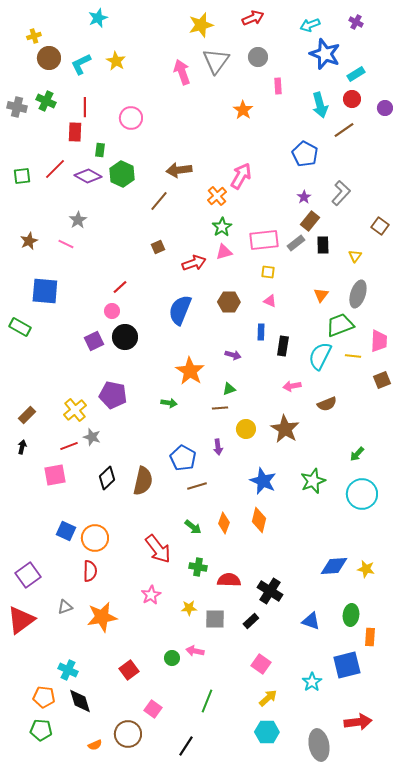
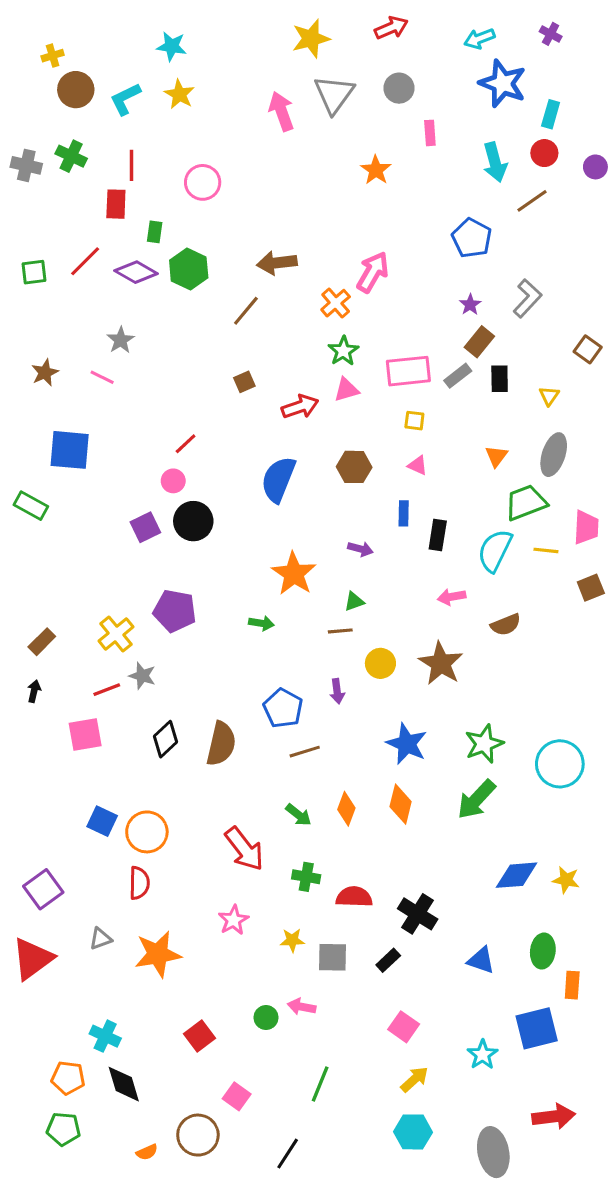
cyan star: (98, 18) -> (172, 46), moved, turned 30
cyan rectangle: (356, 74) -> (551, 114), turned -42
green arrow: (357, 454) -> (476, 799), moved, size x1.8

